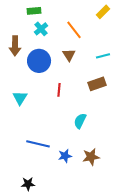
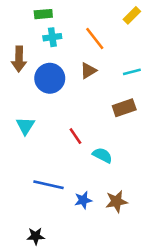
cyan cross: (41, 29) -> (52, 37), turned 32
brown triangle: (69, 55) -> (88, 71), turned 32
red line: (59, 90) -> (75, 136), moved, turned -40
cyan semicircle: (80, 121) -> (102, 155), turned 91

